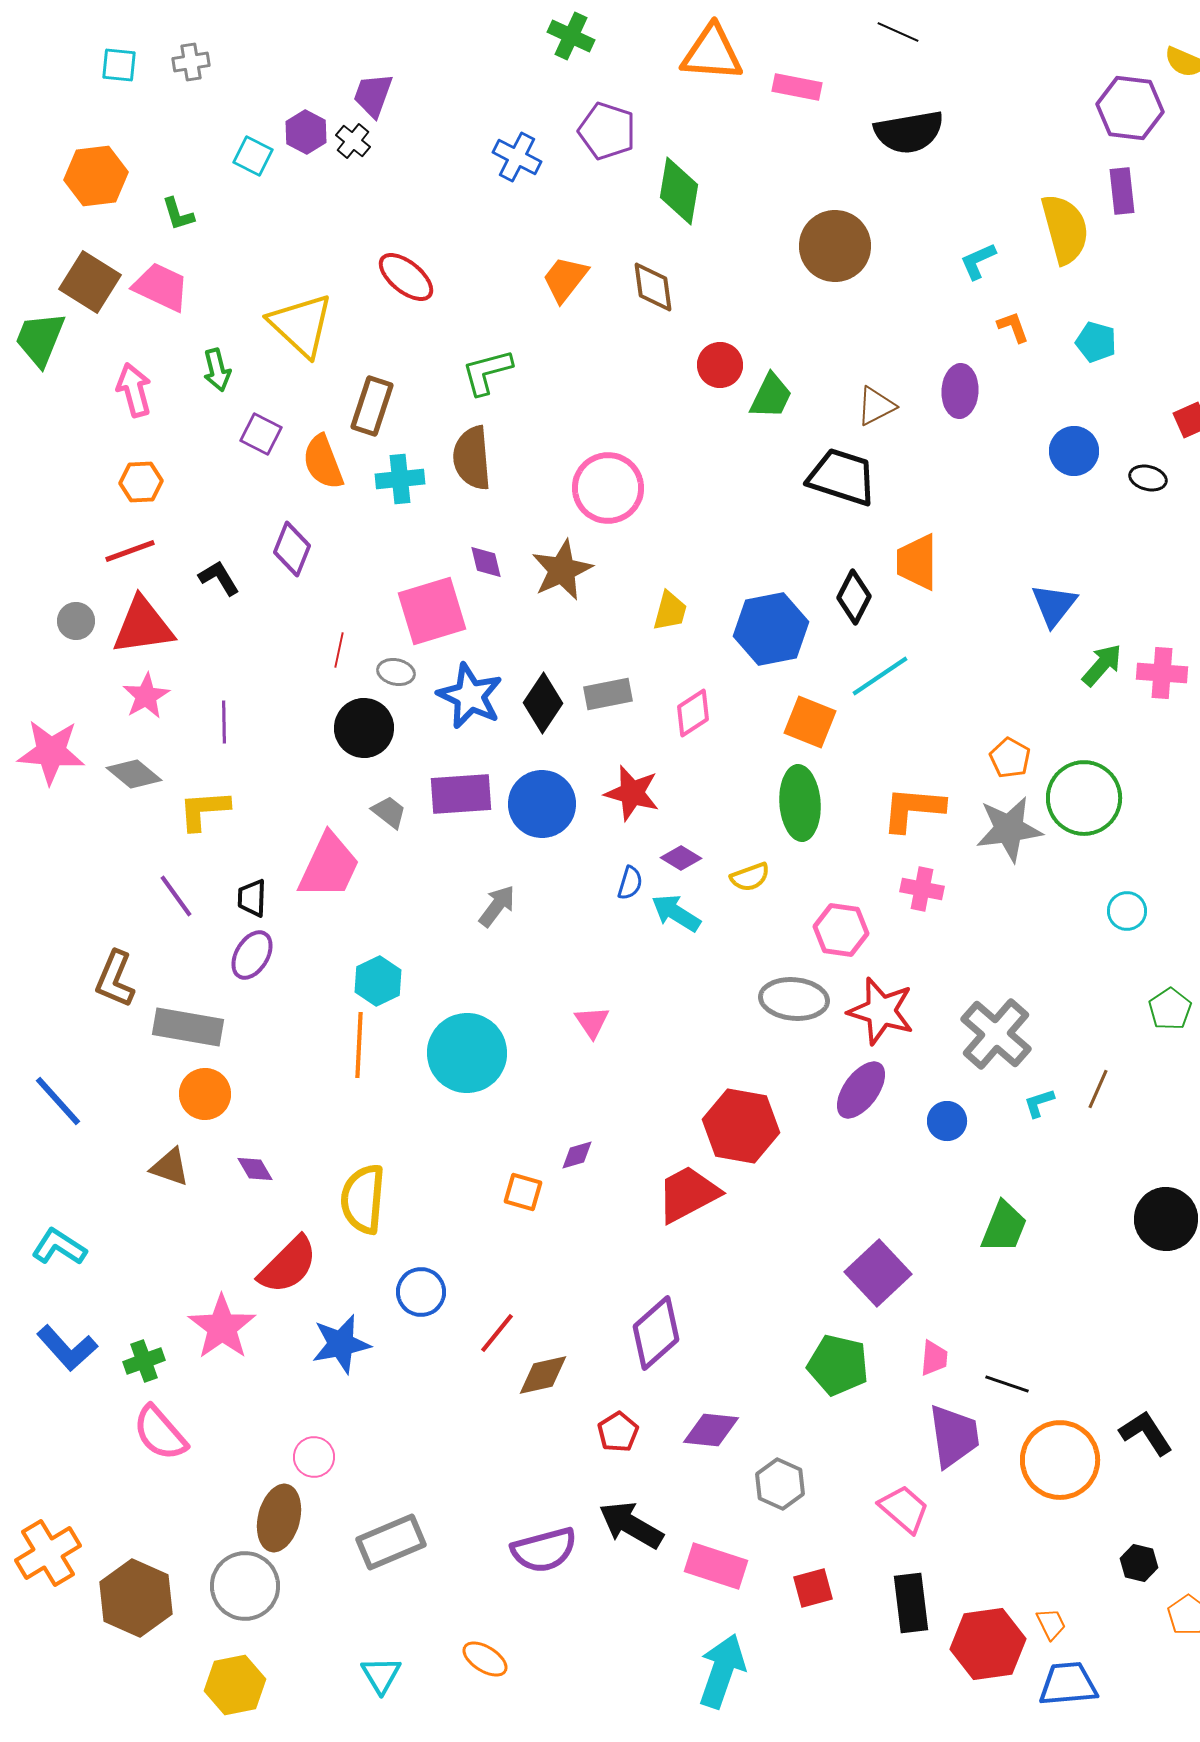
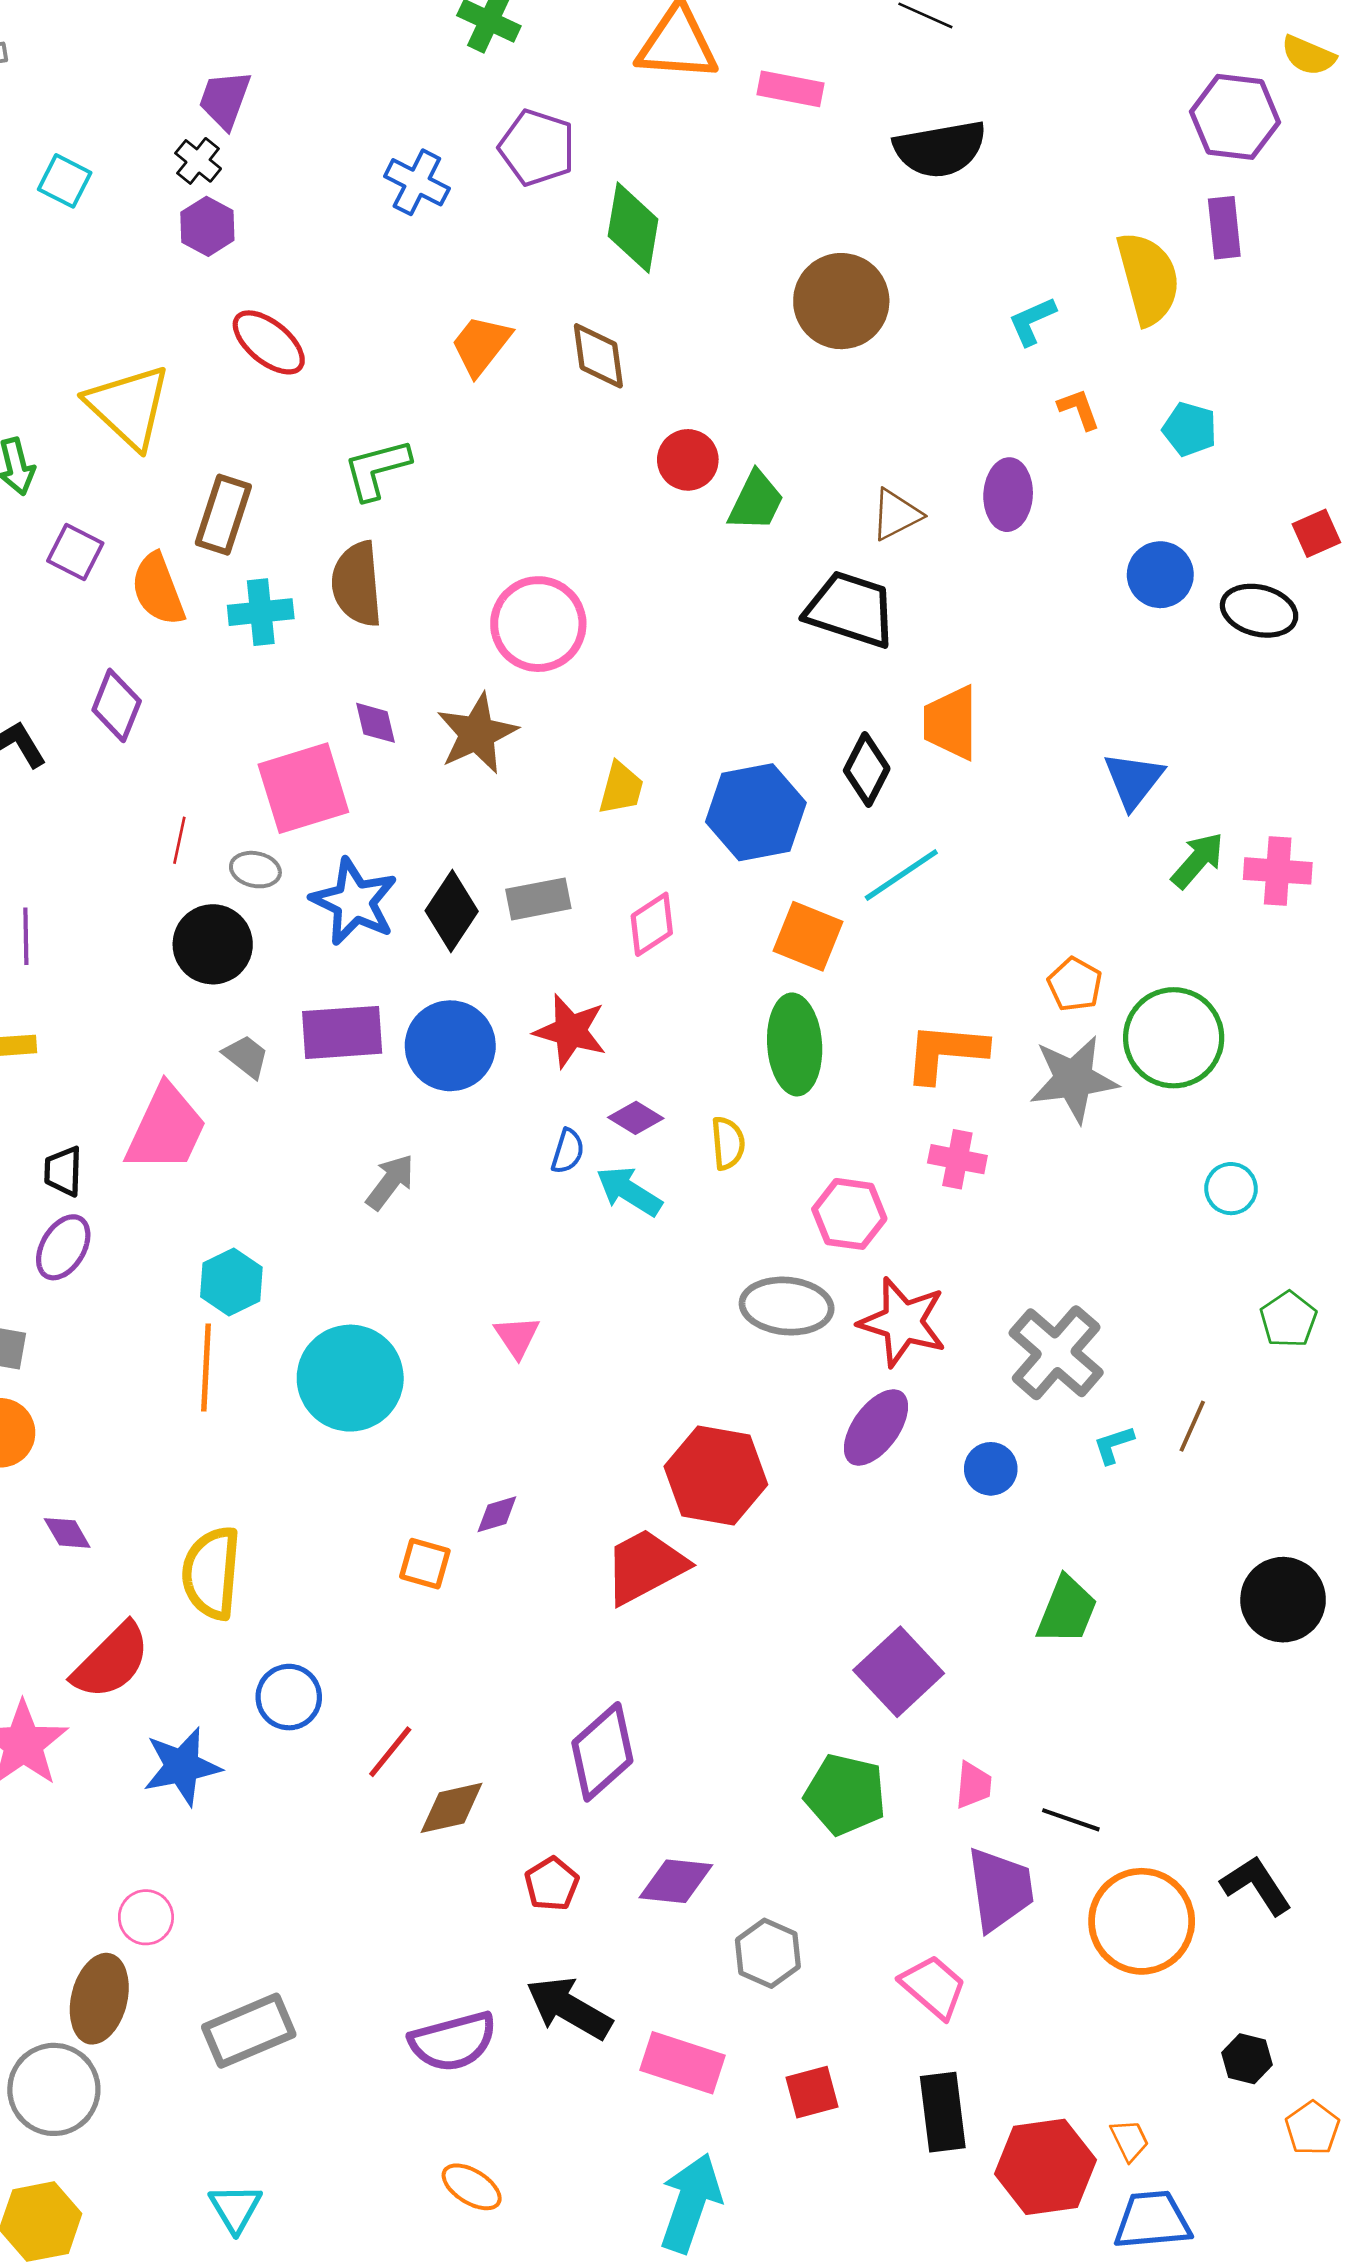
purple hexagon: (306, 132) -> (207, 226), moved
black ellipse: (1148, 478) -> (1259, 611), size x1.5
yellow semicircle: (750, 877) -> (728, 1143), turned -75
orange ellipse: (485, 1659) -> (472, 2187), moved

